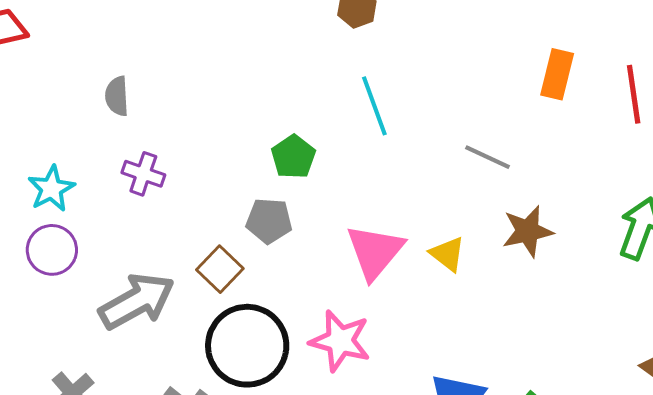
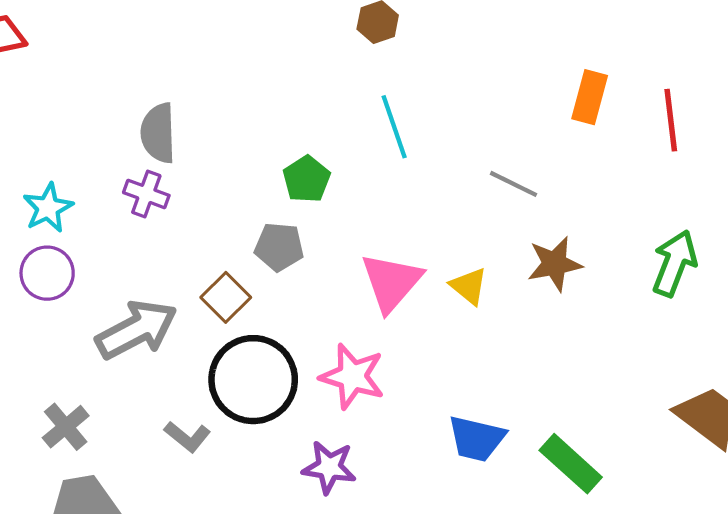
gray semicircle: (117, 96) -> (158, 133), moved, size x1.4

